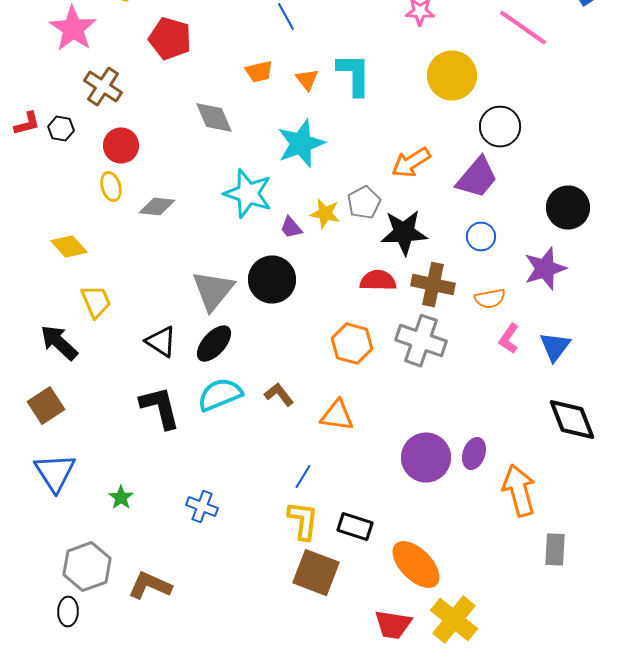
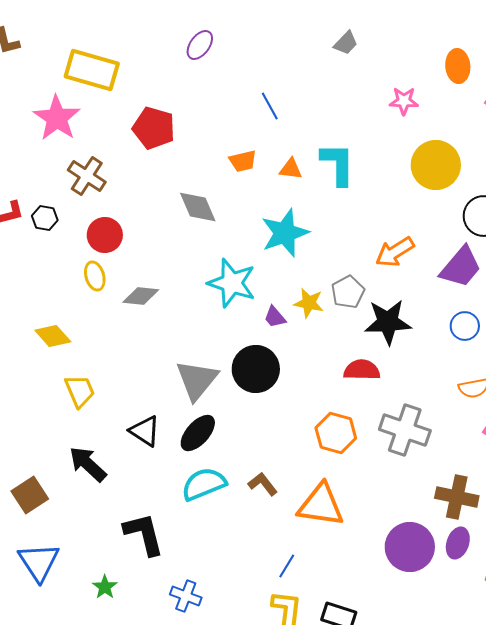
orange triangle: (307, 80) -> (291, 169), turned -45
brown cross: (433, 285) -> (457, 497), moved
black arrow: (59, 343) -> (88, 464), moved
black L-shape: (160, 408) -> (144, 534), moved
orange triangle: (337, 416) -> (321, 505), size x1.4

